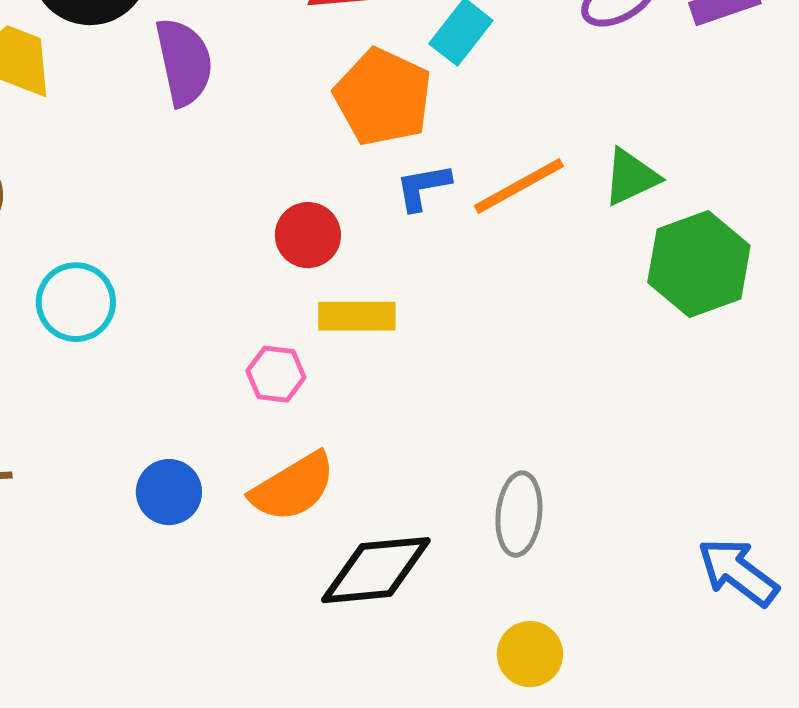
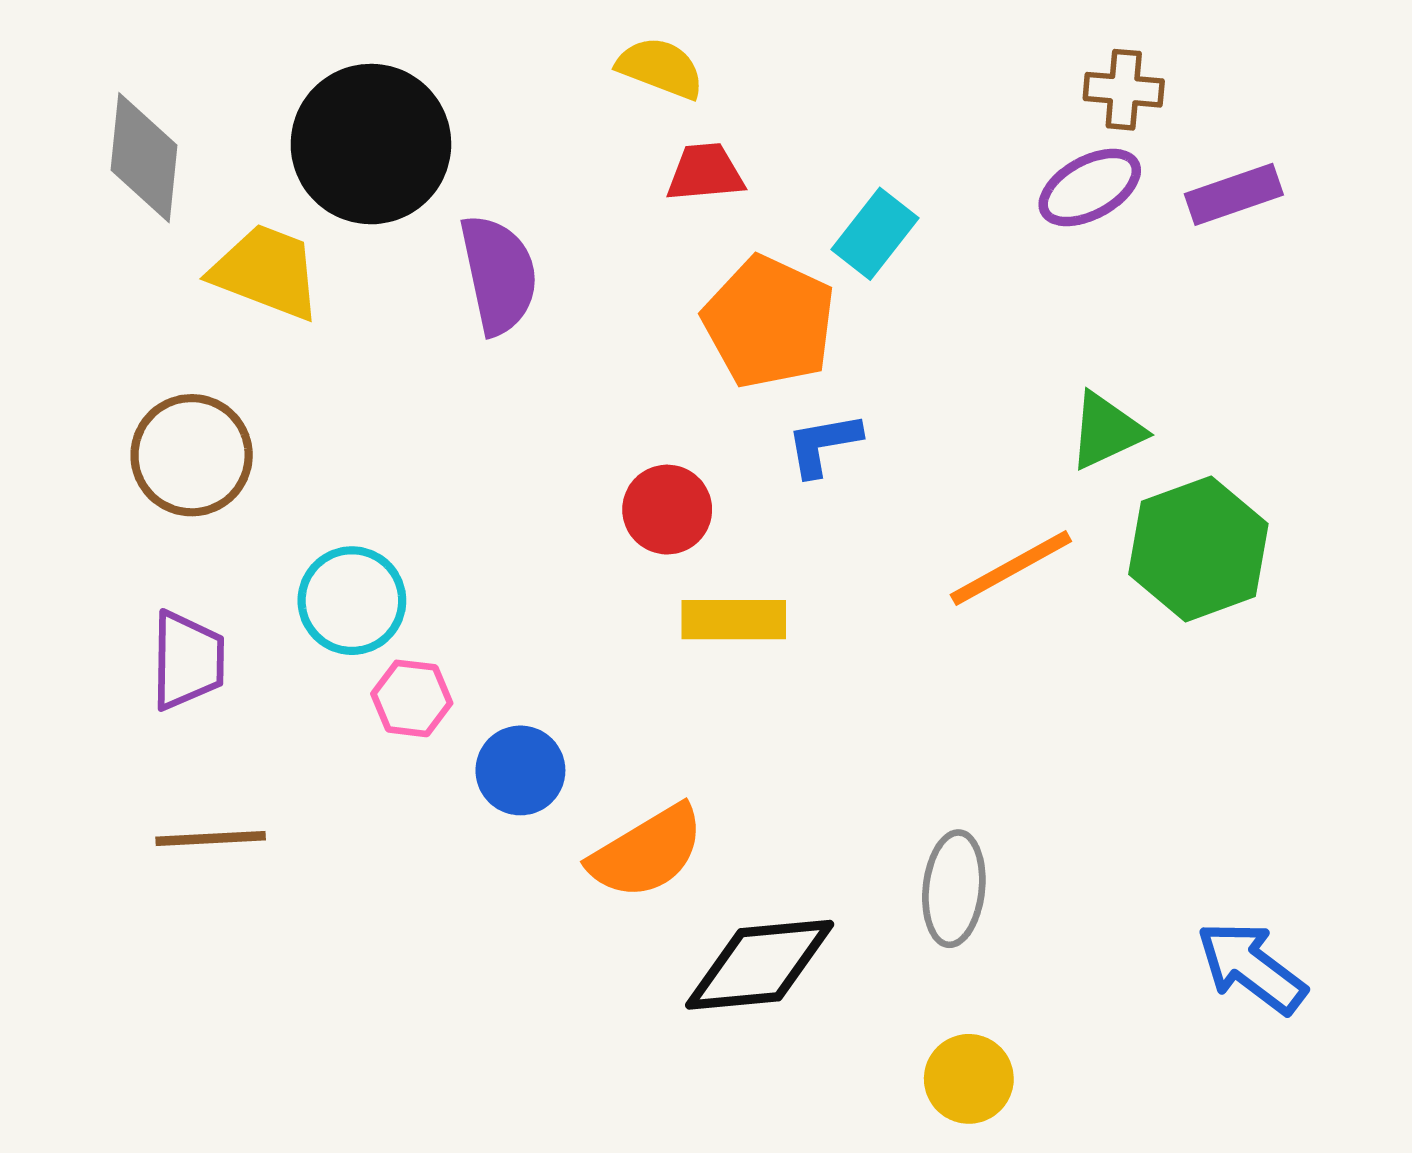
orange line: (519, 186) -> (1011, 568), moved
pink hexagon: (276, 374) -> (412, 698), moved
blue circle: (169, 492) -> (520, 770), moved

